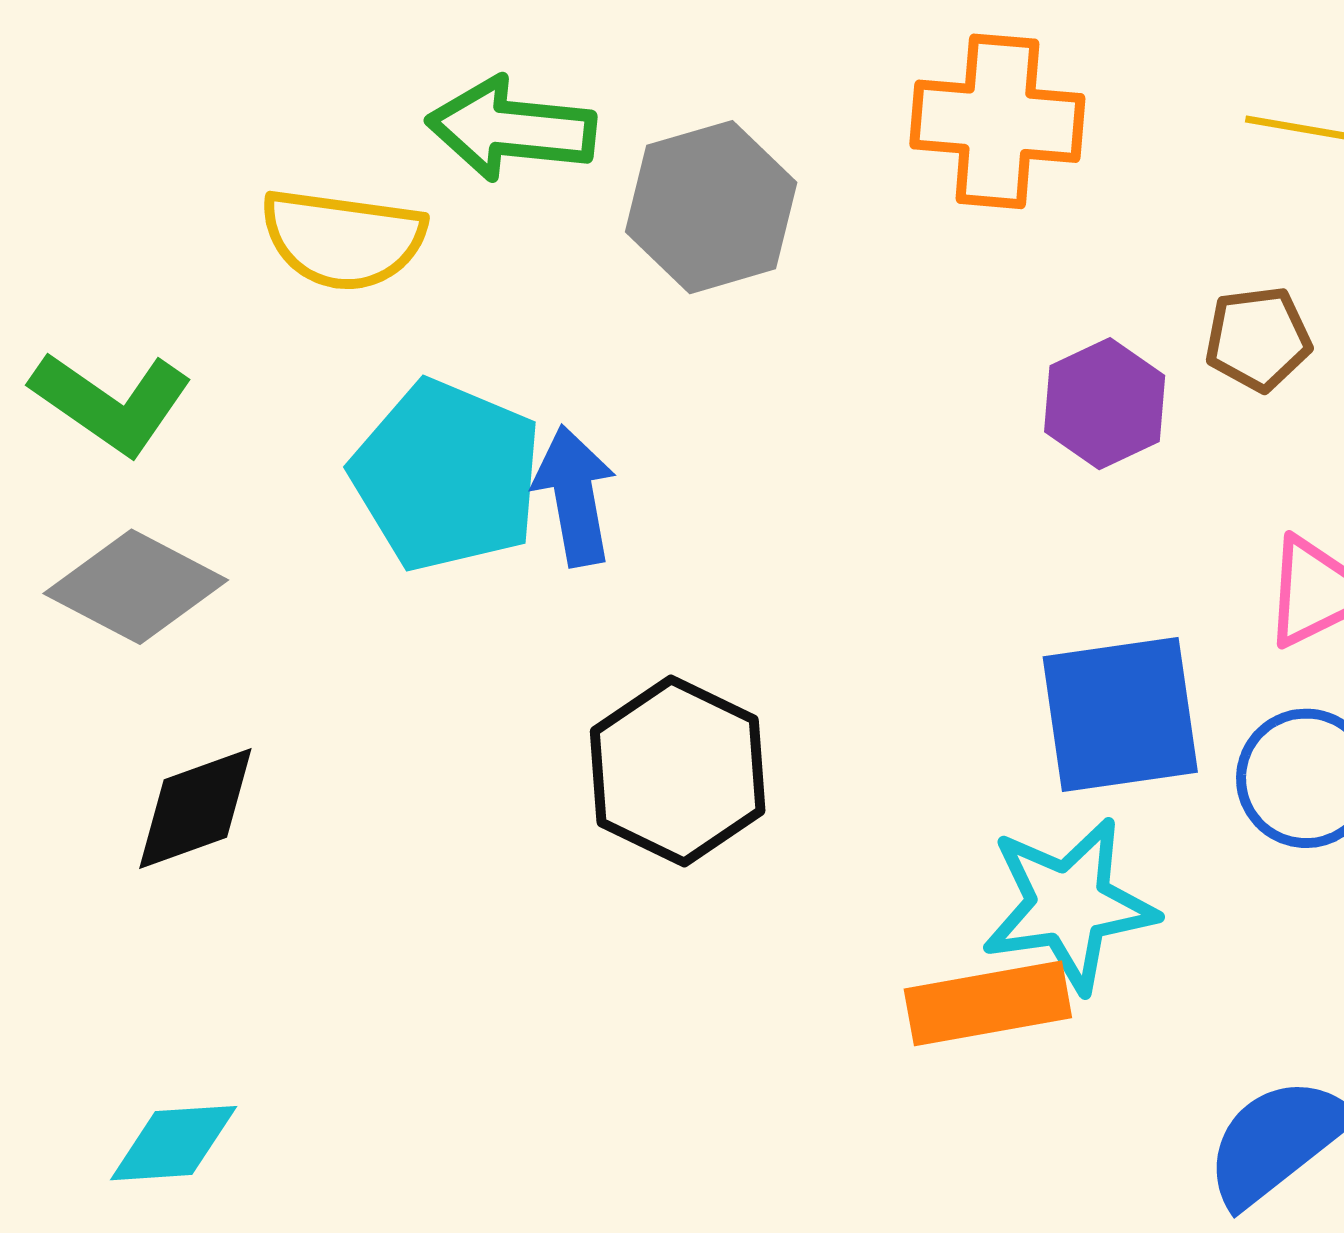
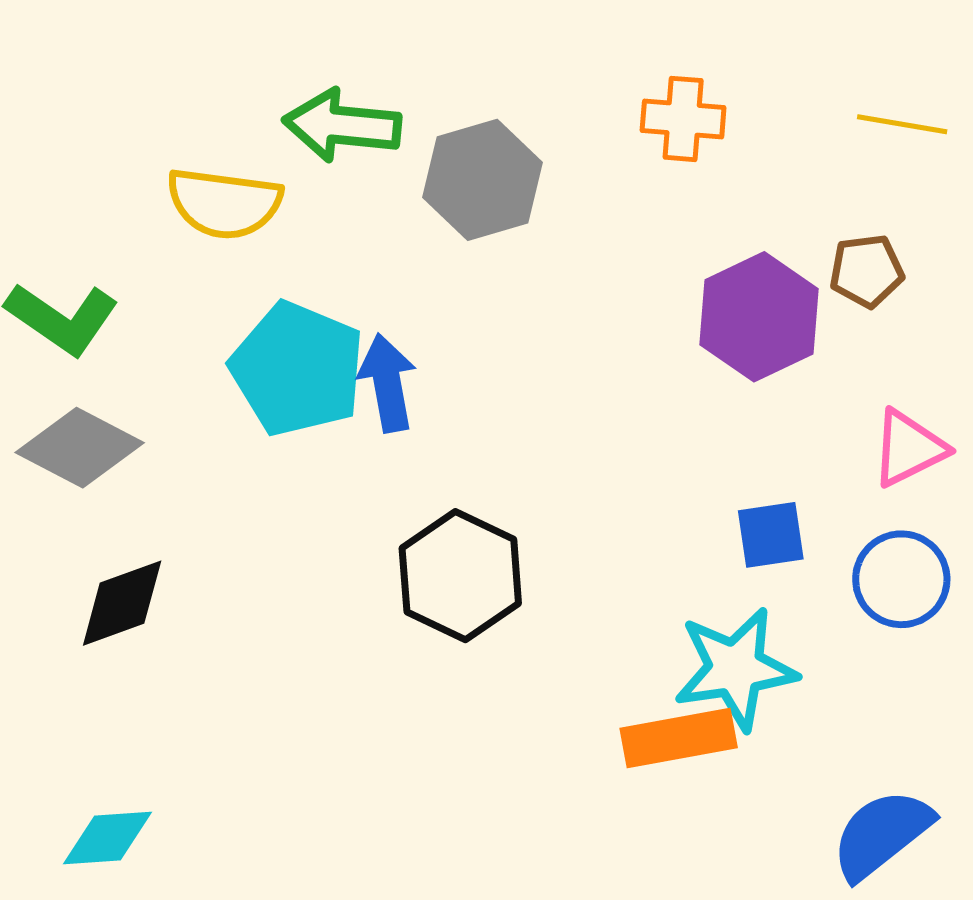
orange cross: (997, 121) -> (683, 119), size x0.7
purple hexagon: (1105, 404) -> (759, 317), size x1.4
blue square: (1120, 714) -> (771, 535), size x0.6

